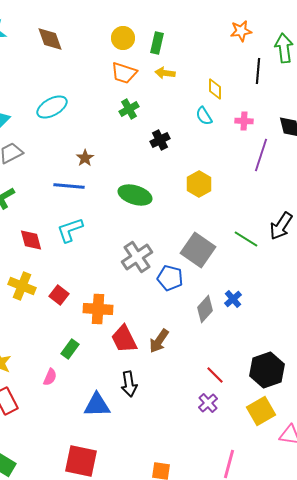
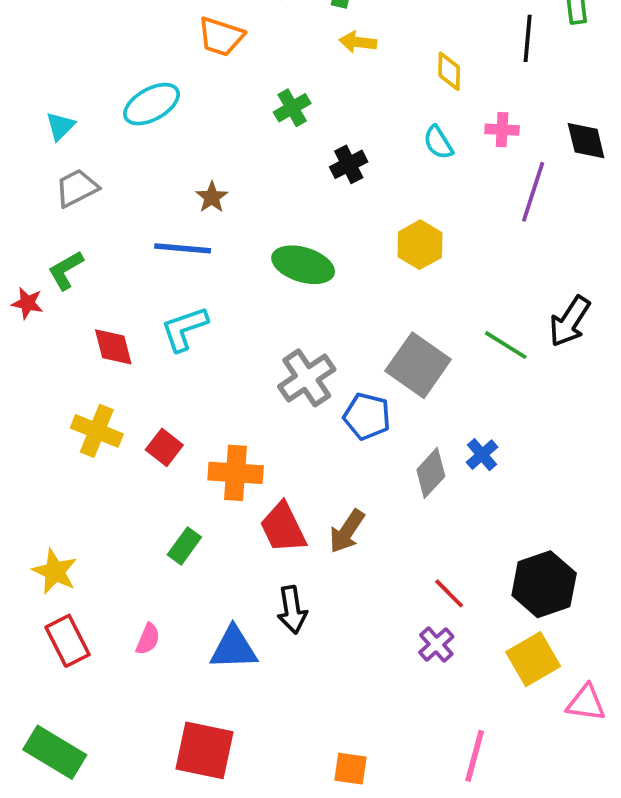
orange trapezoid: (124, 73) -> (221, 37), moved
cyan semicircle: (204, 116) -> (438, 142), moved
pink semicircle: (50, 377) -> (148, 639), moved

